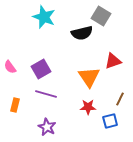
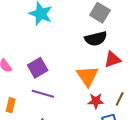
black semicircle: (82, 33) -> (96, 39), moved
red star: (88, 107) -> (96, 101), moved

